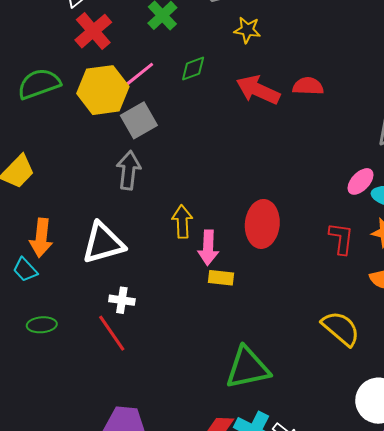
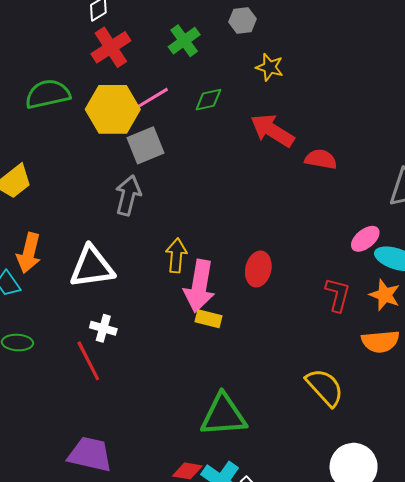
red semicircle: (308, 86) -> (321, 159), moved
red ellipse: (262, 224) -> (258, 269), size x0.7
pink arrow: (208, 248) -> (199, 286), size x1.4

